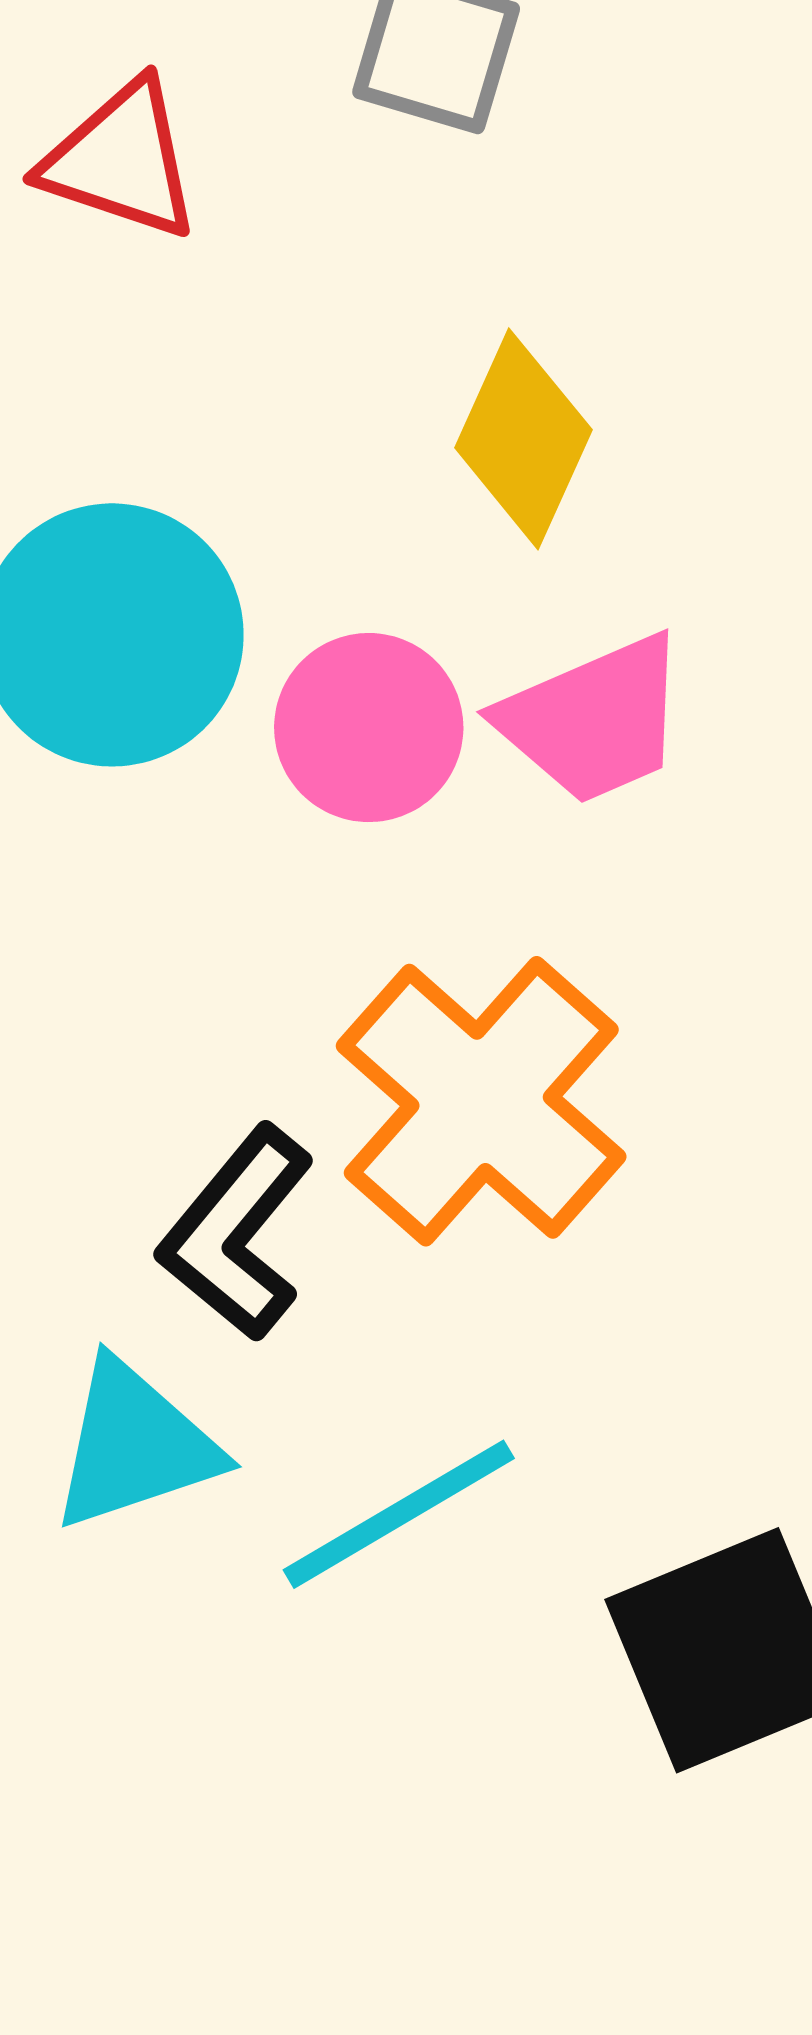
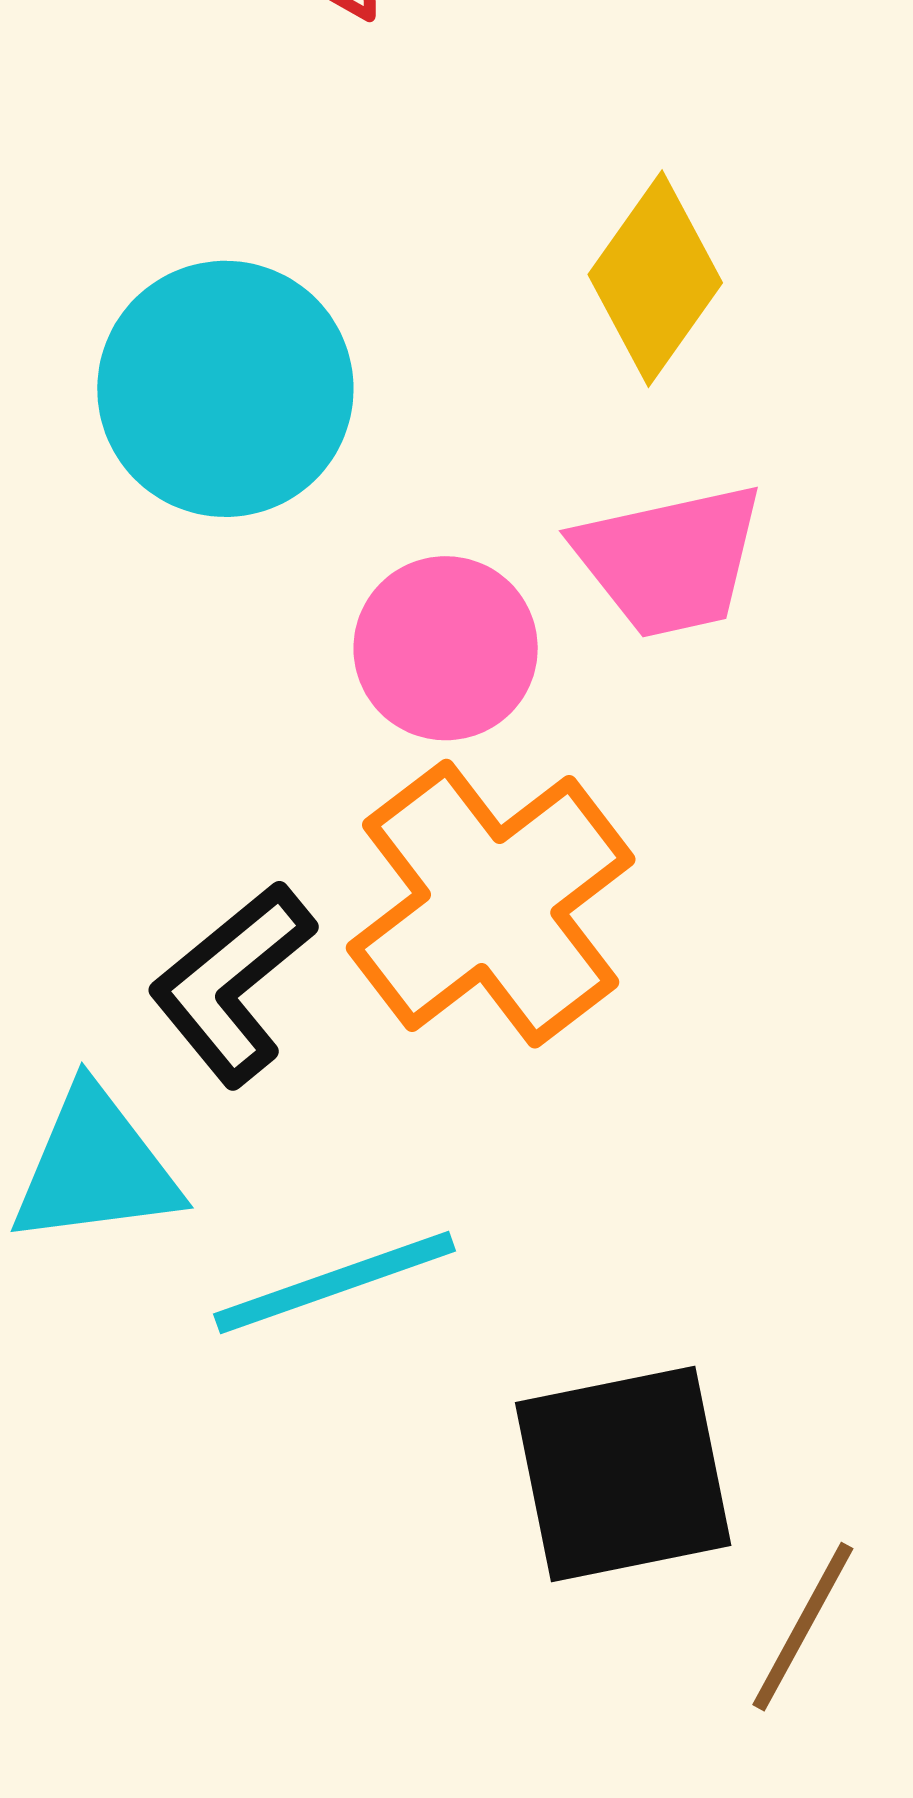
pink circle: (369, 728) -> (446, 648), moved

